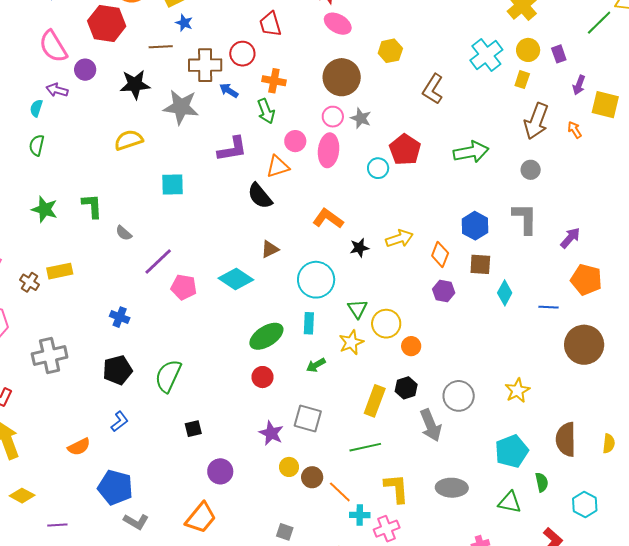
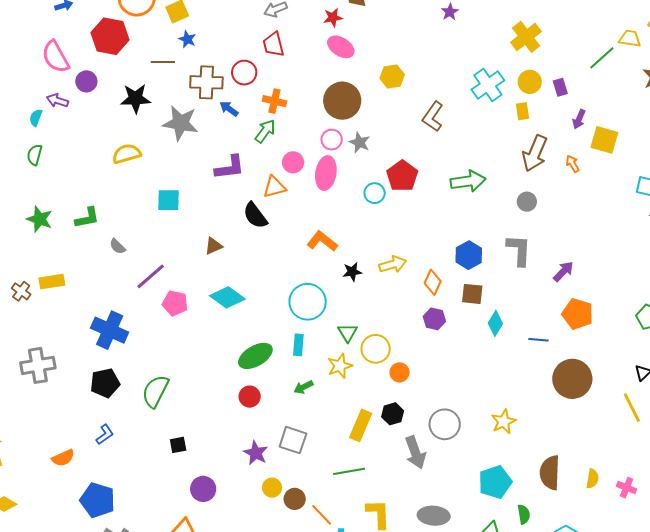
yellow rectangle: (522, 80) -> (523, 111), turned -30
green arrow: (266, 111) -> (265, 131), turned -125
green L-shape: (92, 206) -> (87, 218), turned 80
brown triangle: (270, 249) -> (213, 246), moved
blue cross: (120, 317) -> (110, 330), size x1.8

